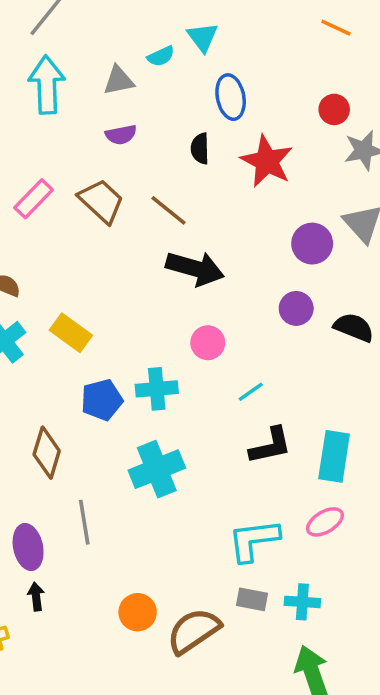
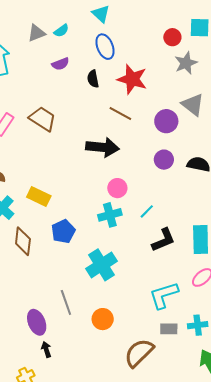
cyan triangle: (203, 37) -> (101, 14), moved
gray triangle: (119, 80) -> (36, 33), moved
red circle: (334, 109) -> (172, 37), moved
purple semicircle: (121, 135) -> (60, 64), moved
brown line: (169, 210) -> (120, 113), moved
cyan cross: (157, 389) -> (110, 215), moved
brown diamond: (47, 453) -> (23, 241), moved
orange circle: (138, 612) -> (103, 319), moved

